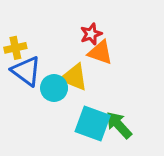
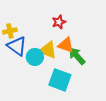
orange triangle: (100, 52) -> (66, 45), moved
green arrow: (119, 125) -> (77, 56), moved

